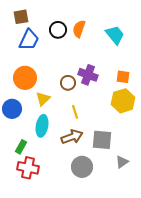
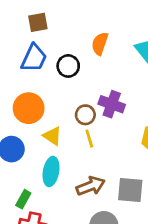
brown square: (21, 17) -> (38, 22), moved
black circle: (58, 30) -> (68, 66), moved
yellow triangle: (43, 99) -> (52, 136), turned -42
yellow line: (75, 112) -> (89, 139), moved

